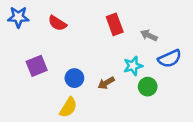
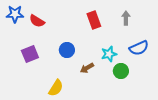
red semicircle: (57, 23) -> (37, 21), moved
gray arrow: (149, 35) -> (126, 18), moved, turned 64
blue circle: (74, 78) -> (67, 50), moved

